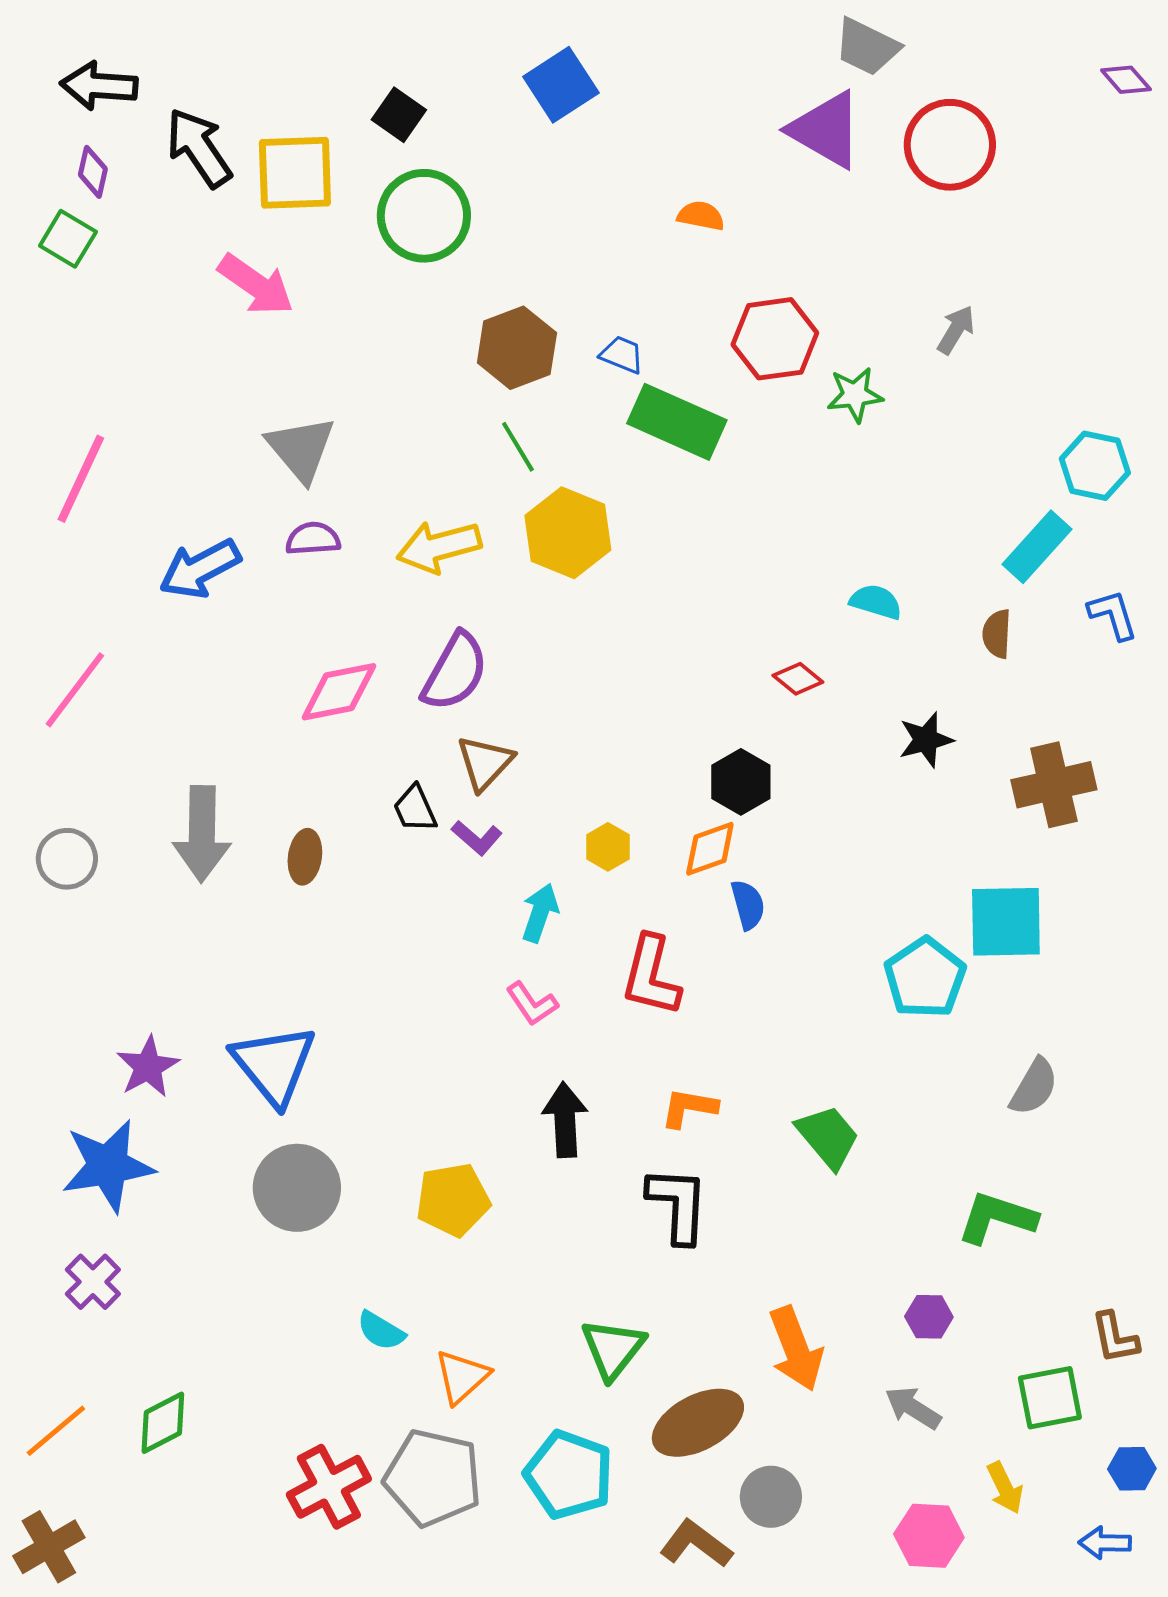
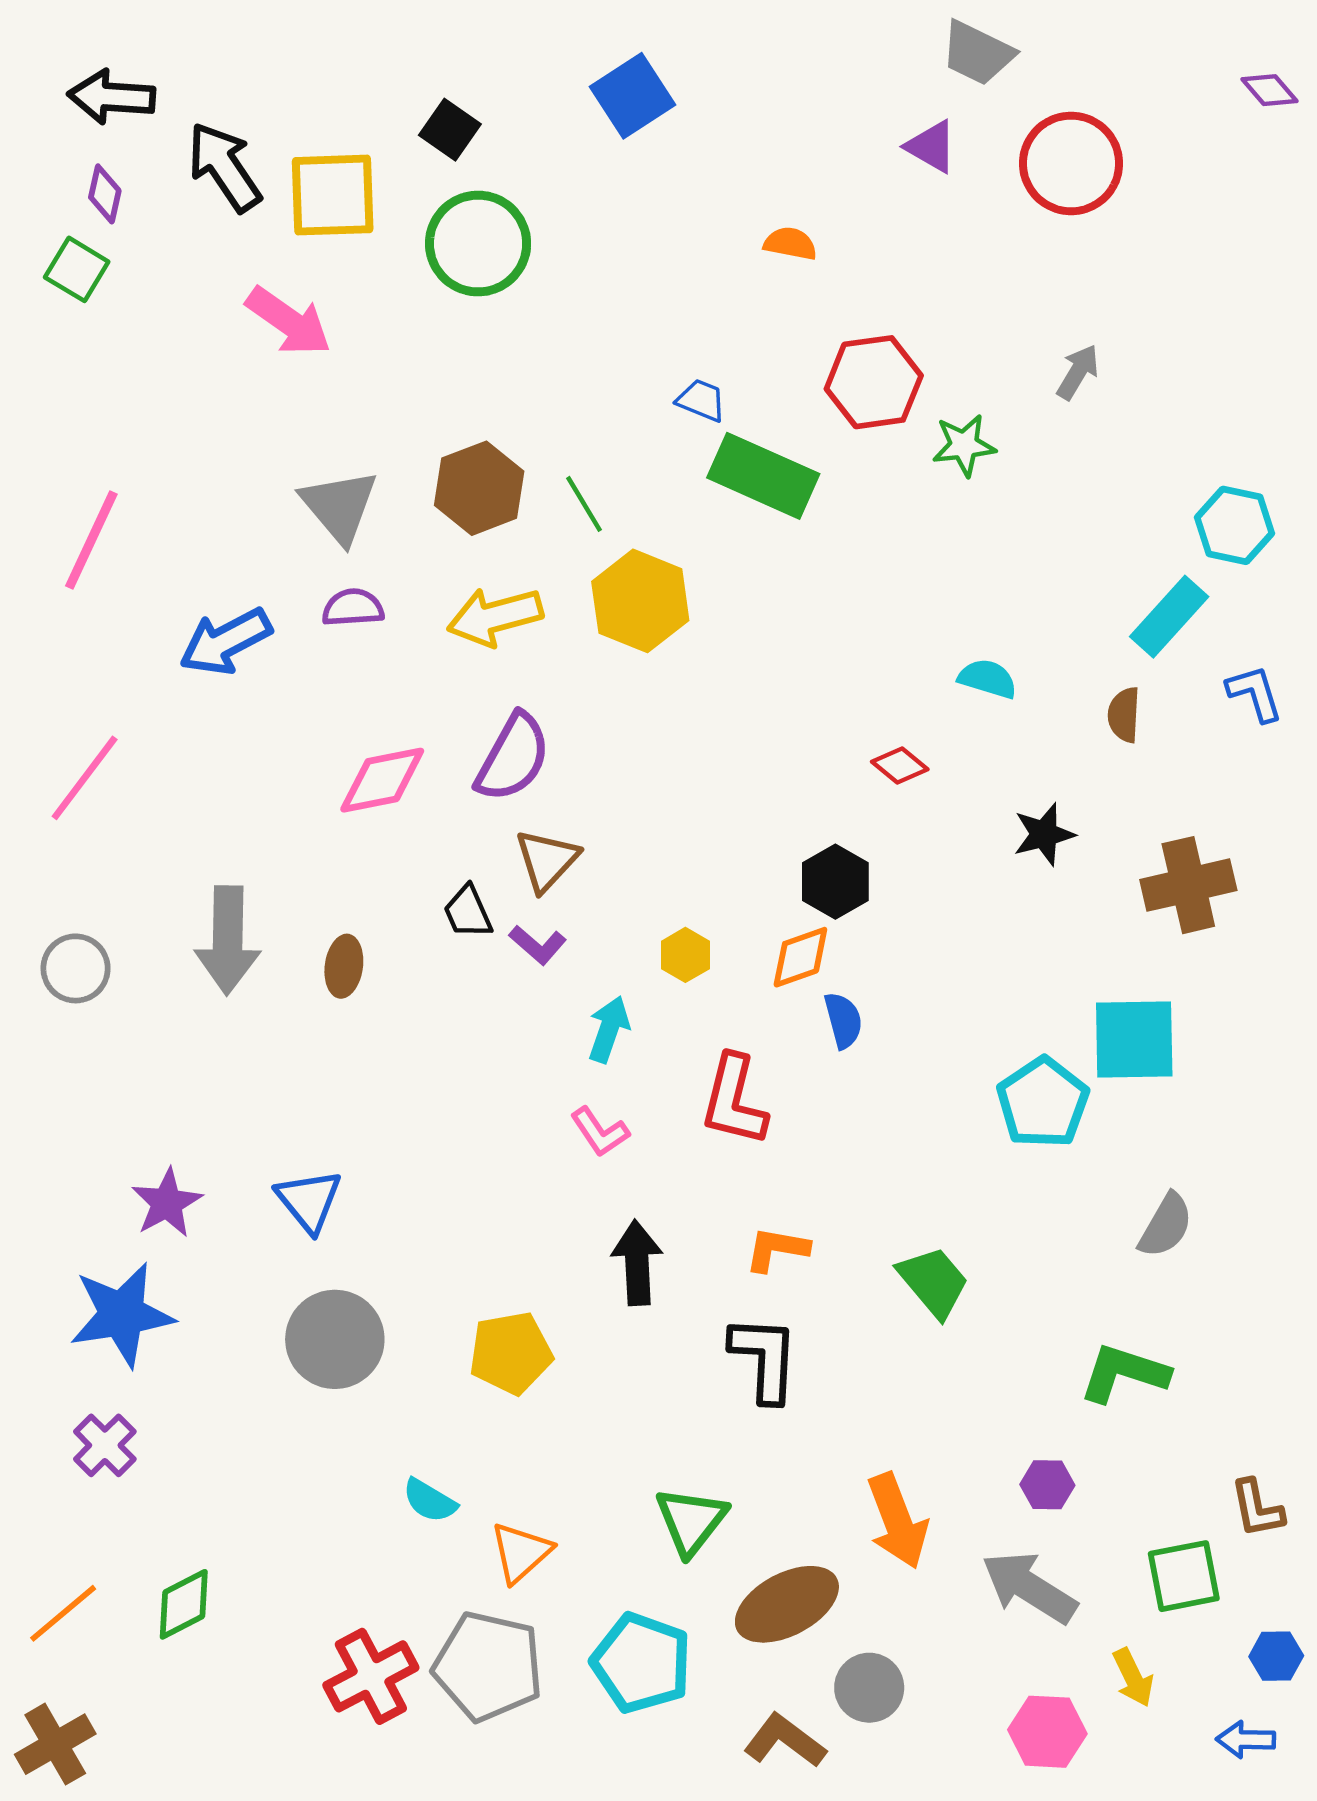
purple triangle: (826, 130) -> (931, 147), size x0.6
brown hexagon: (517, 348) -> (479, 488), moved
blue triangle: (274, 1065) -> (309, 1201), size x0.7
gray arrow: (913, 1408) -> (1029, 1587), size x1.5

